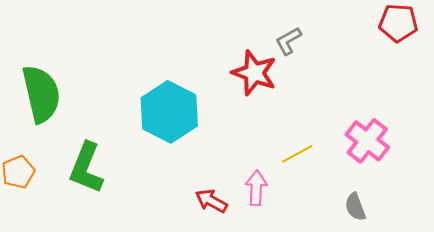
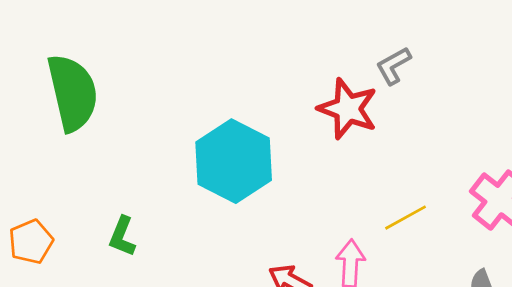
green semicircle: (41, 94) -> (73, 93), moved
green L-shape: (86, 168) -> (122, 236), size x0.6

